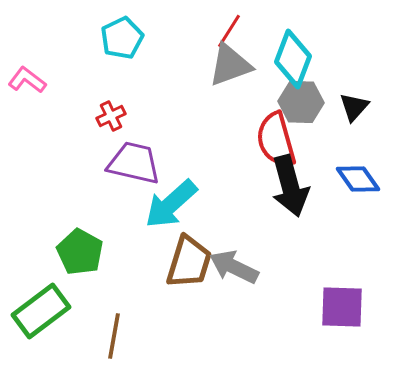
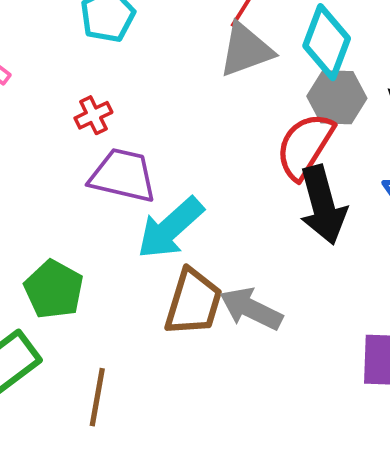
red semicircle: (276, 140) -> (305, 146), turned 48

